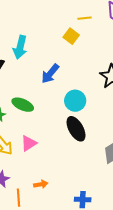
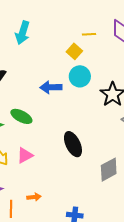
cyan arrow: (20, 47) -> (23, 33), moved
blue arrow: (50, 74) -> (51, 87), turned 45
cyan circle: (75, 101) -> (80, 76), moved

